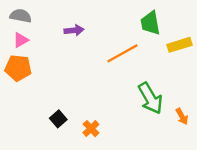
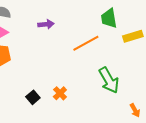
orange arrow: (182, 116) -> (135, 110), moved
orange cross: (91, 129) -> (60, 93), moved

